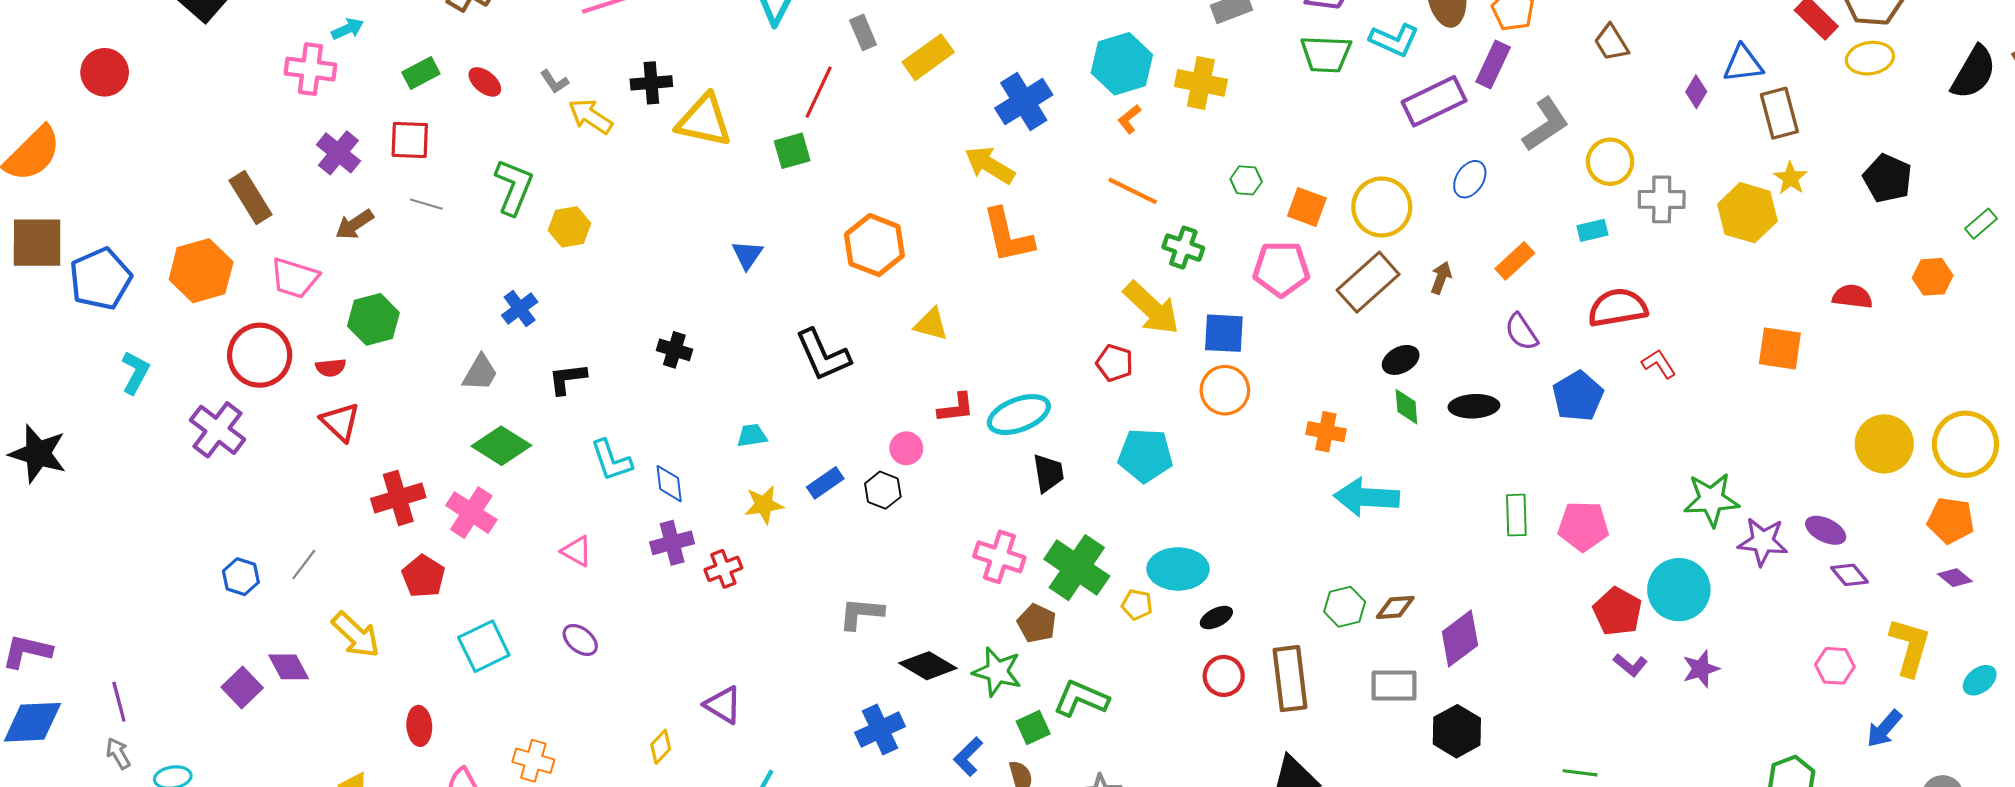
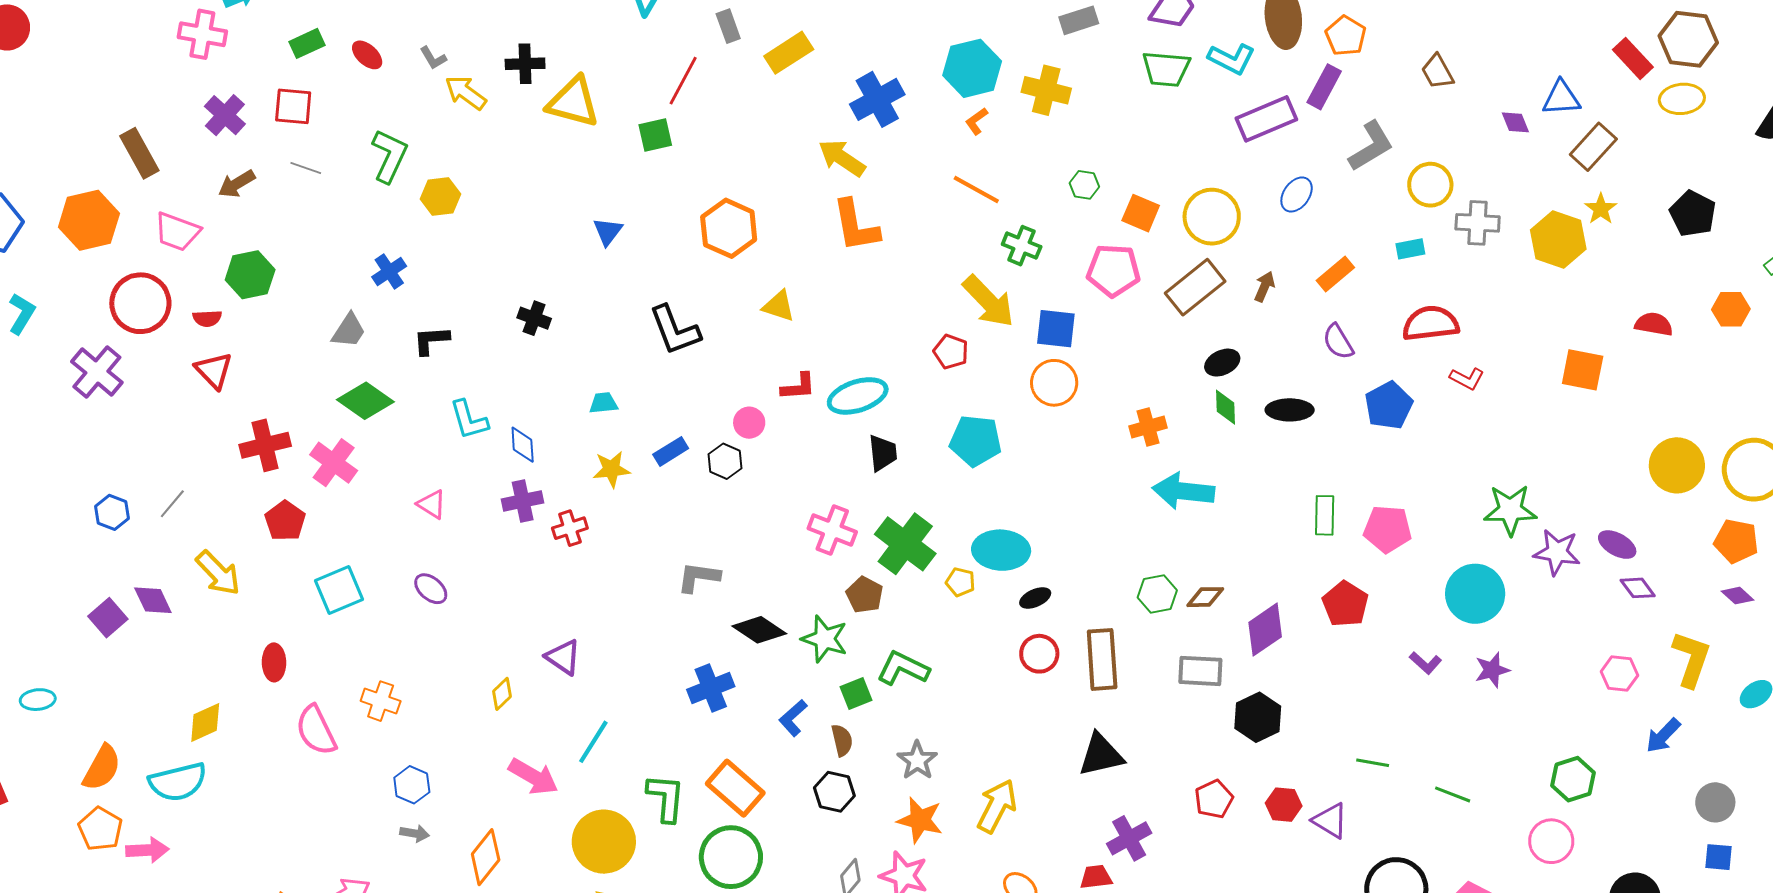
purple diamond: (1696, 92) -> (1515, 122), turned -56
brown rectangle: (1779, 113) -> (1593, 147), turned 54
red L-shape: (1659, 364) -> (1467, 379), turned 148
orange cross: (1326, 432) -> (1148, 427), turned -30
red pentagon: (1618, 611) -> (1345, 604), moved

